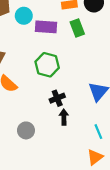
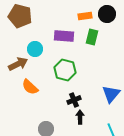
cyan circle: (24, 16) -> (35, 49), moved
green rectangle: (77, 28) -> (92, 37), turned 35

